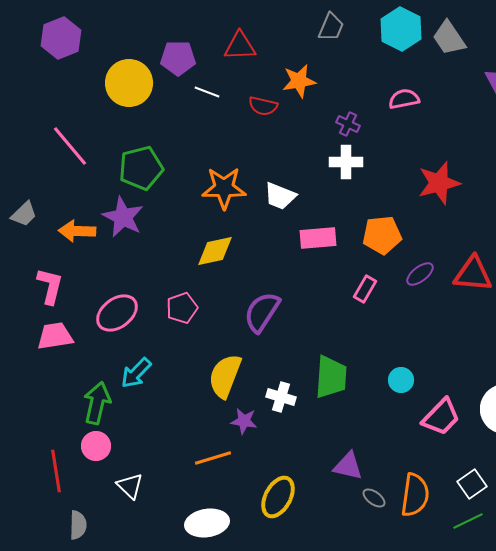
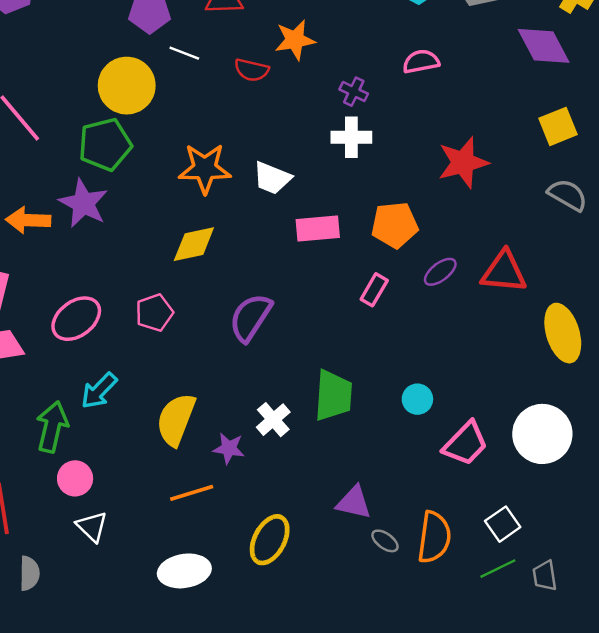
yellow circle: (129, 83) -> (127, 86), moved
yellow semicircle: (225, 376) -> (176, 420), moved
white cross: (281, 397) -> (273, 420), turned 32
pink circle: (96, 446) -> (75, 478), moved

